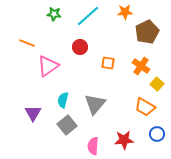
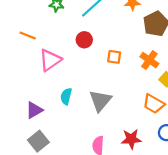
purple triangle: (33, 113) -> (34, 110), turned 30
gray square: (67, 125) -> (38, 141), moved

